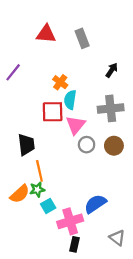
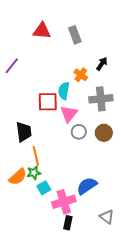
orange cross: (60, 82) -> (81, 75), moved

